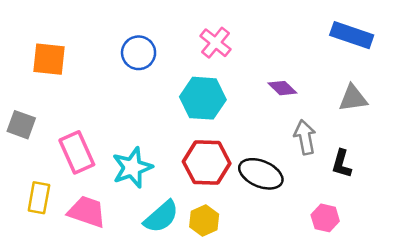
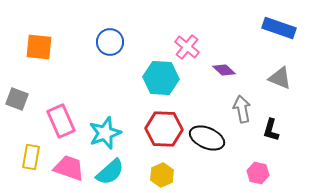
pink cross: (215, 43) -> (187, 47), moved
gray triangle: (353, 98) -> (280, 78), turned 30
cyan semicircle: (161, 217) -> (110, 172), moved

